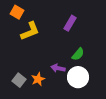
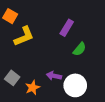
green semicircle: (78, 54) -> (80, 49), moved
gray square: (19, 80) -> (12, 78), moved

